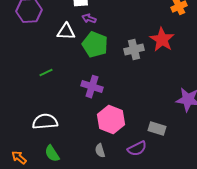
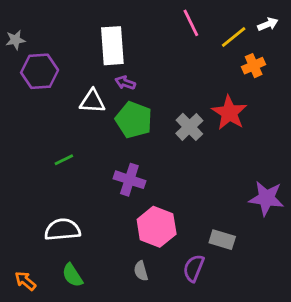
gray cross: (134, 50) -> (189, 127), turned -30
purple semicircle: (137, 149) -> (194, 268), turned 138

